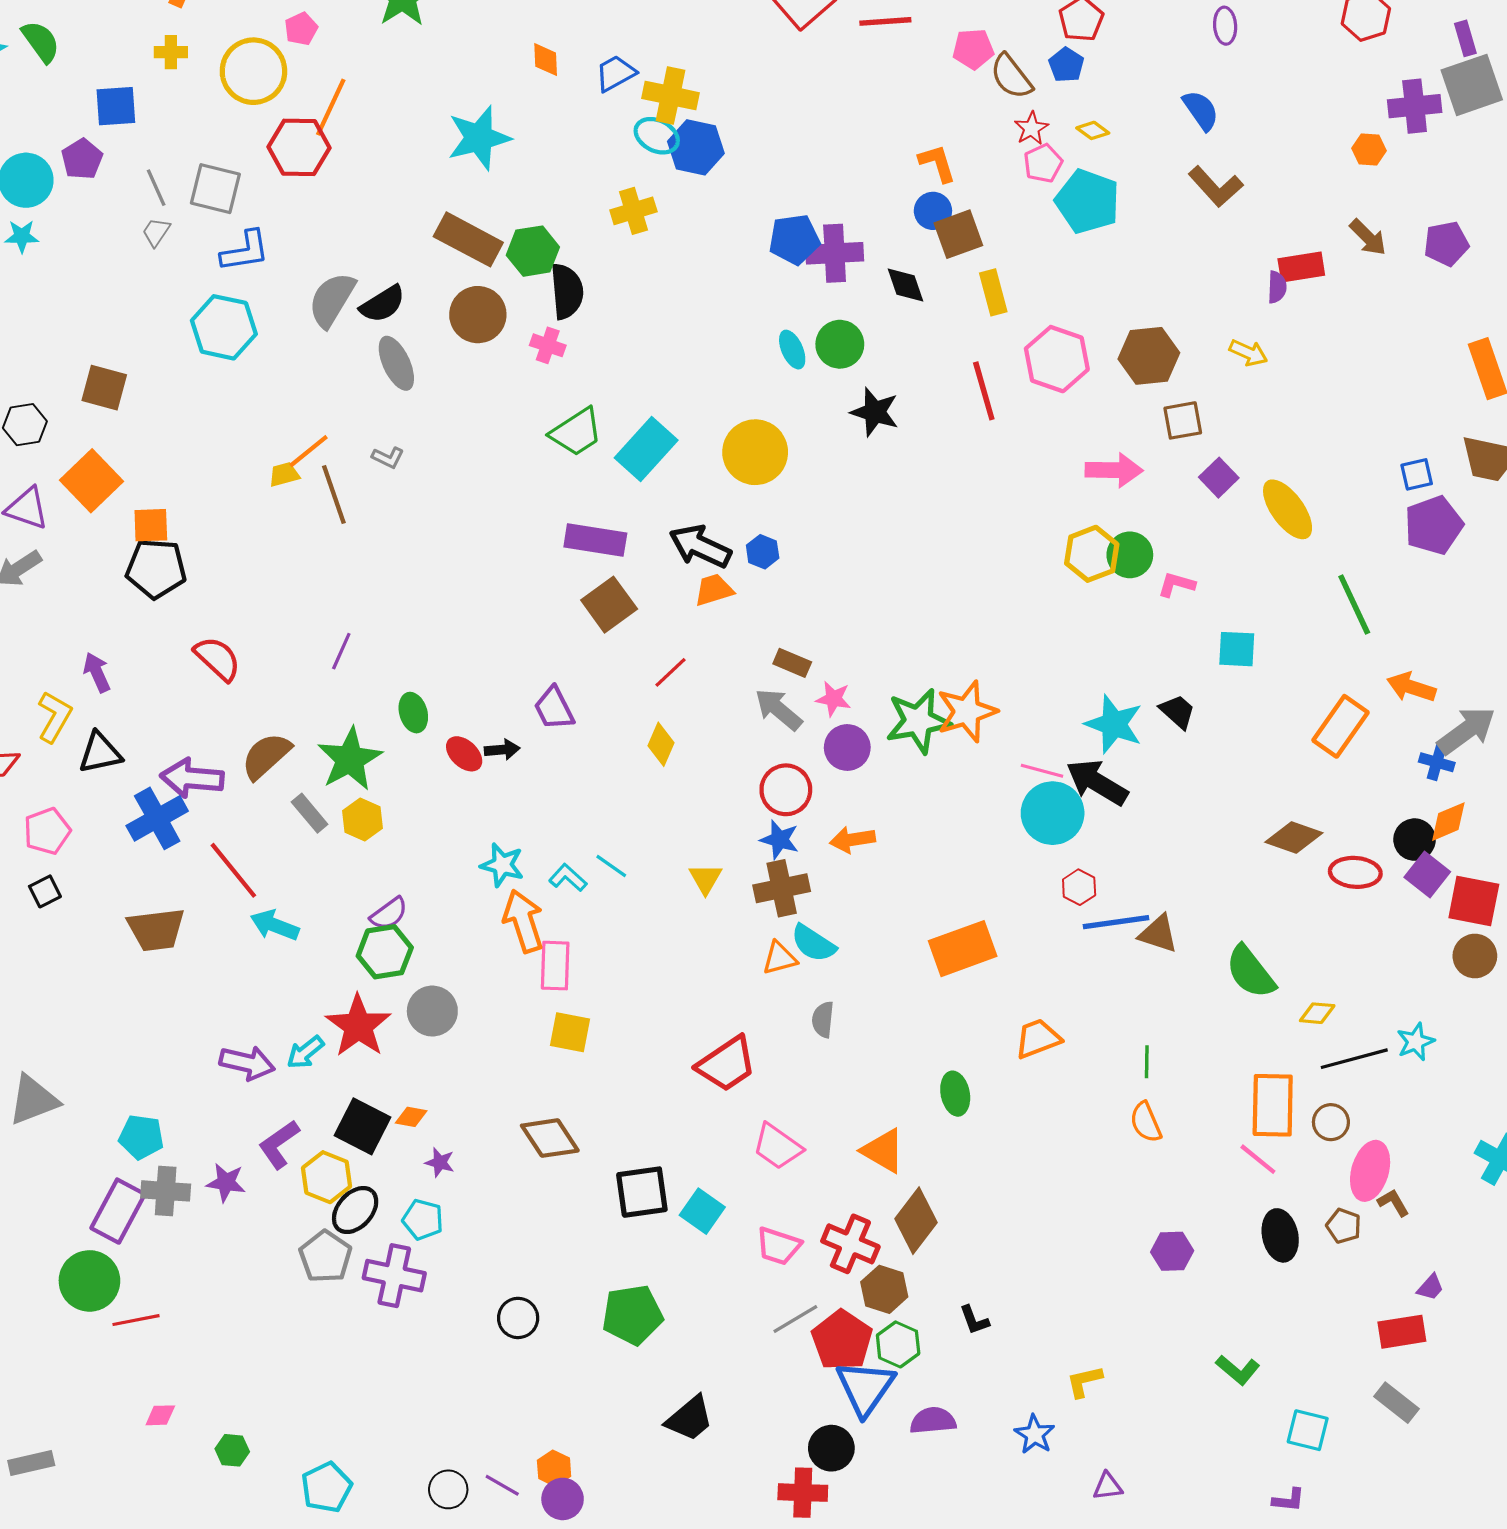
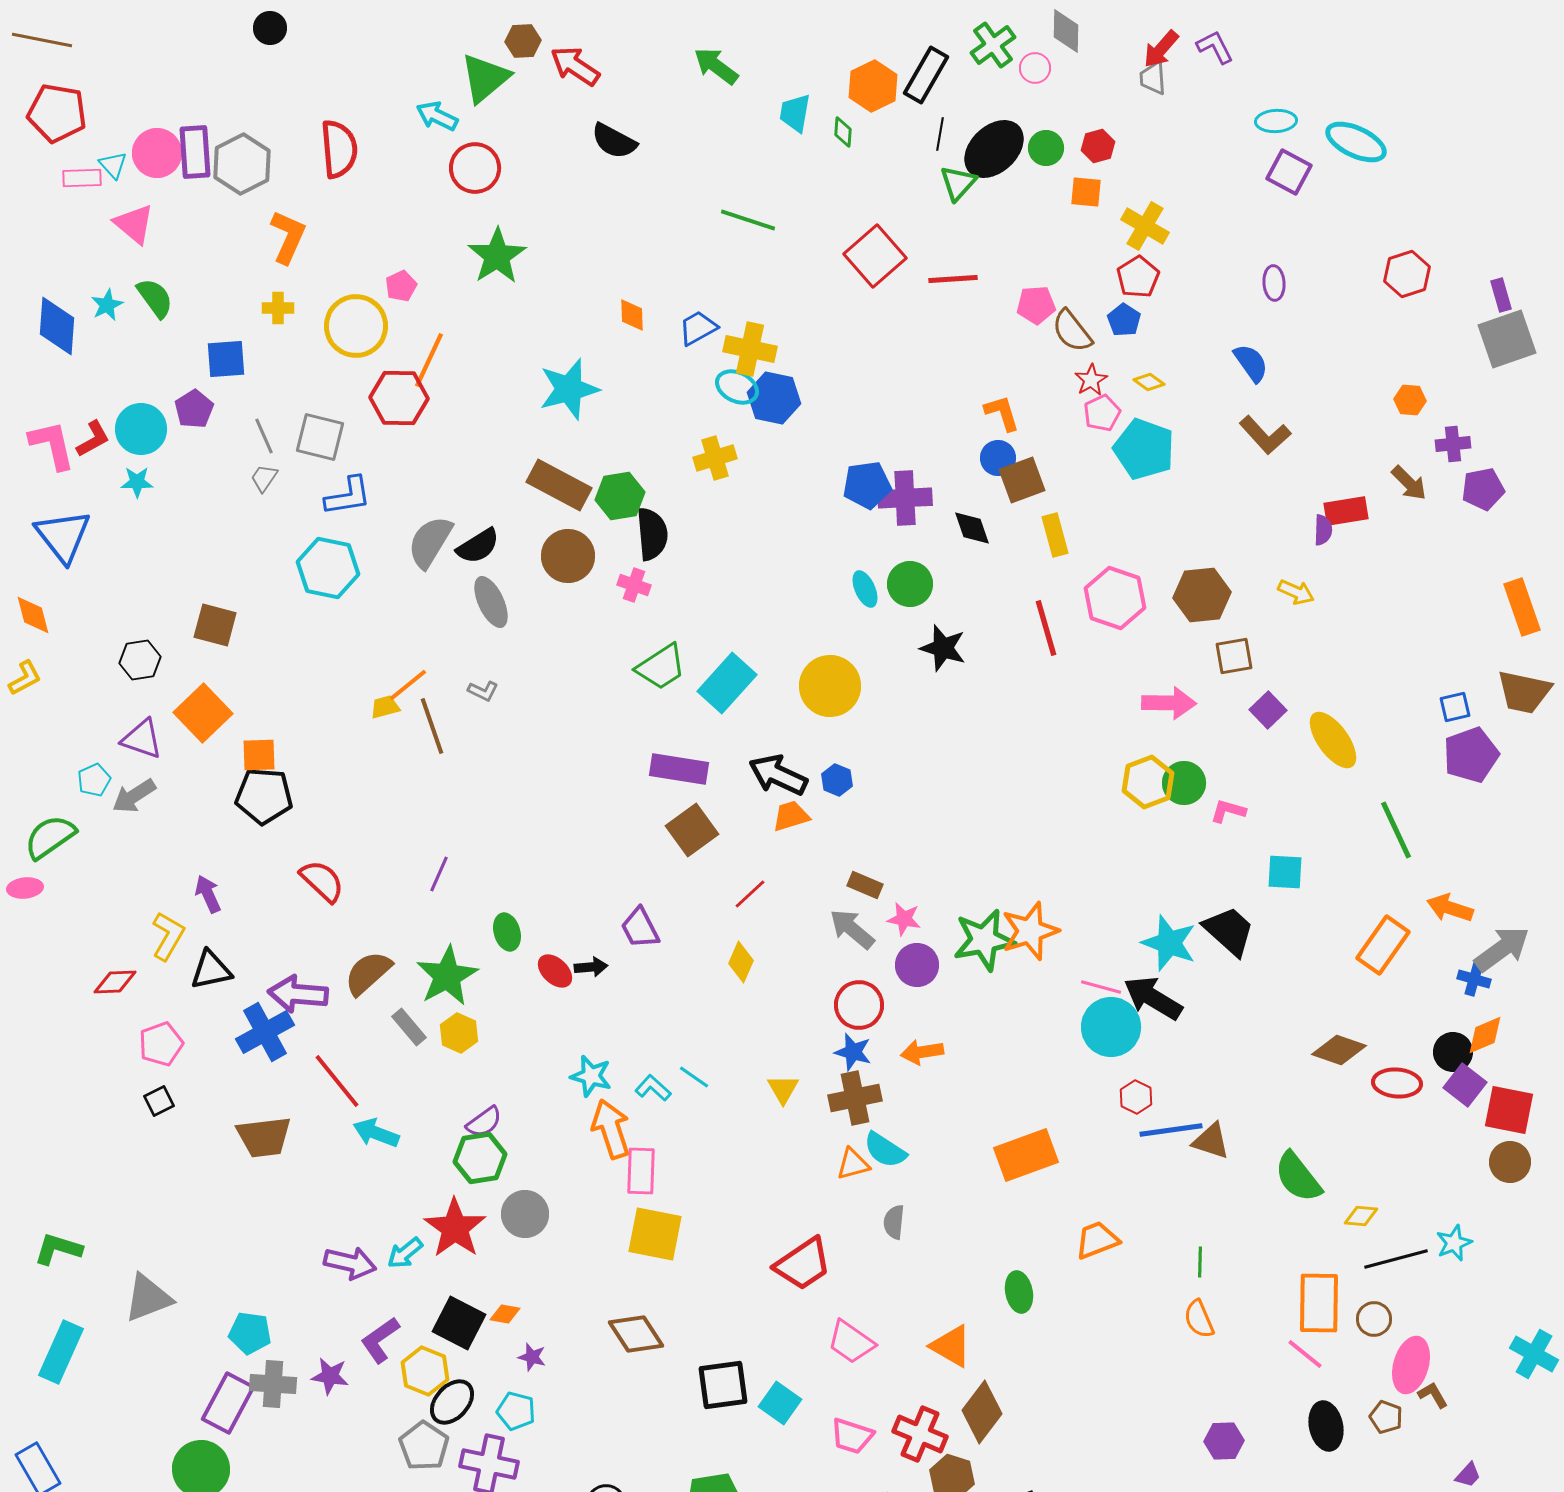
purple cross: (1415, 106) -> (1453, 444), moved, size x0.7
black trapezoid: (1177, 712) -> (1229, 931), size x1.5
yellow square: (570, 1032) -> (655, 1234), size x1.4

